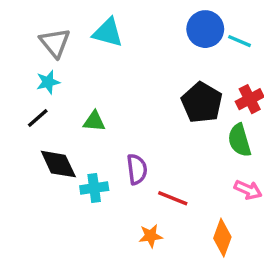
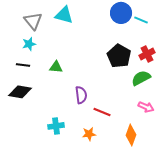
black line: (38, 118) -> (23, 65), turned 48
green semicircle: (239, 140) -> (141, 78), turned 78
black diamond: (58, 164) -> (20, 92), moved, turned -55
cyan cross: (94, 188) -> (56, 126), moved

